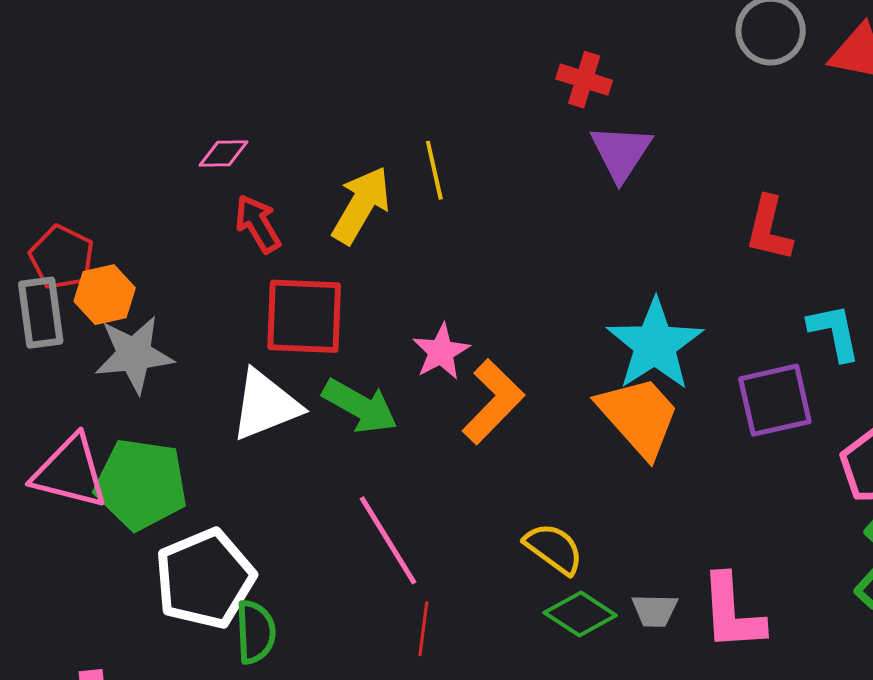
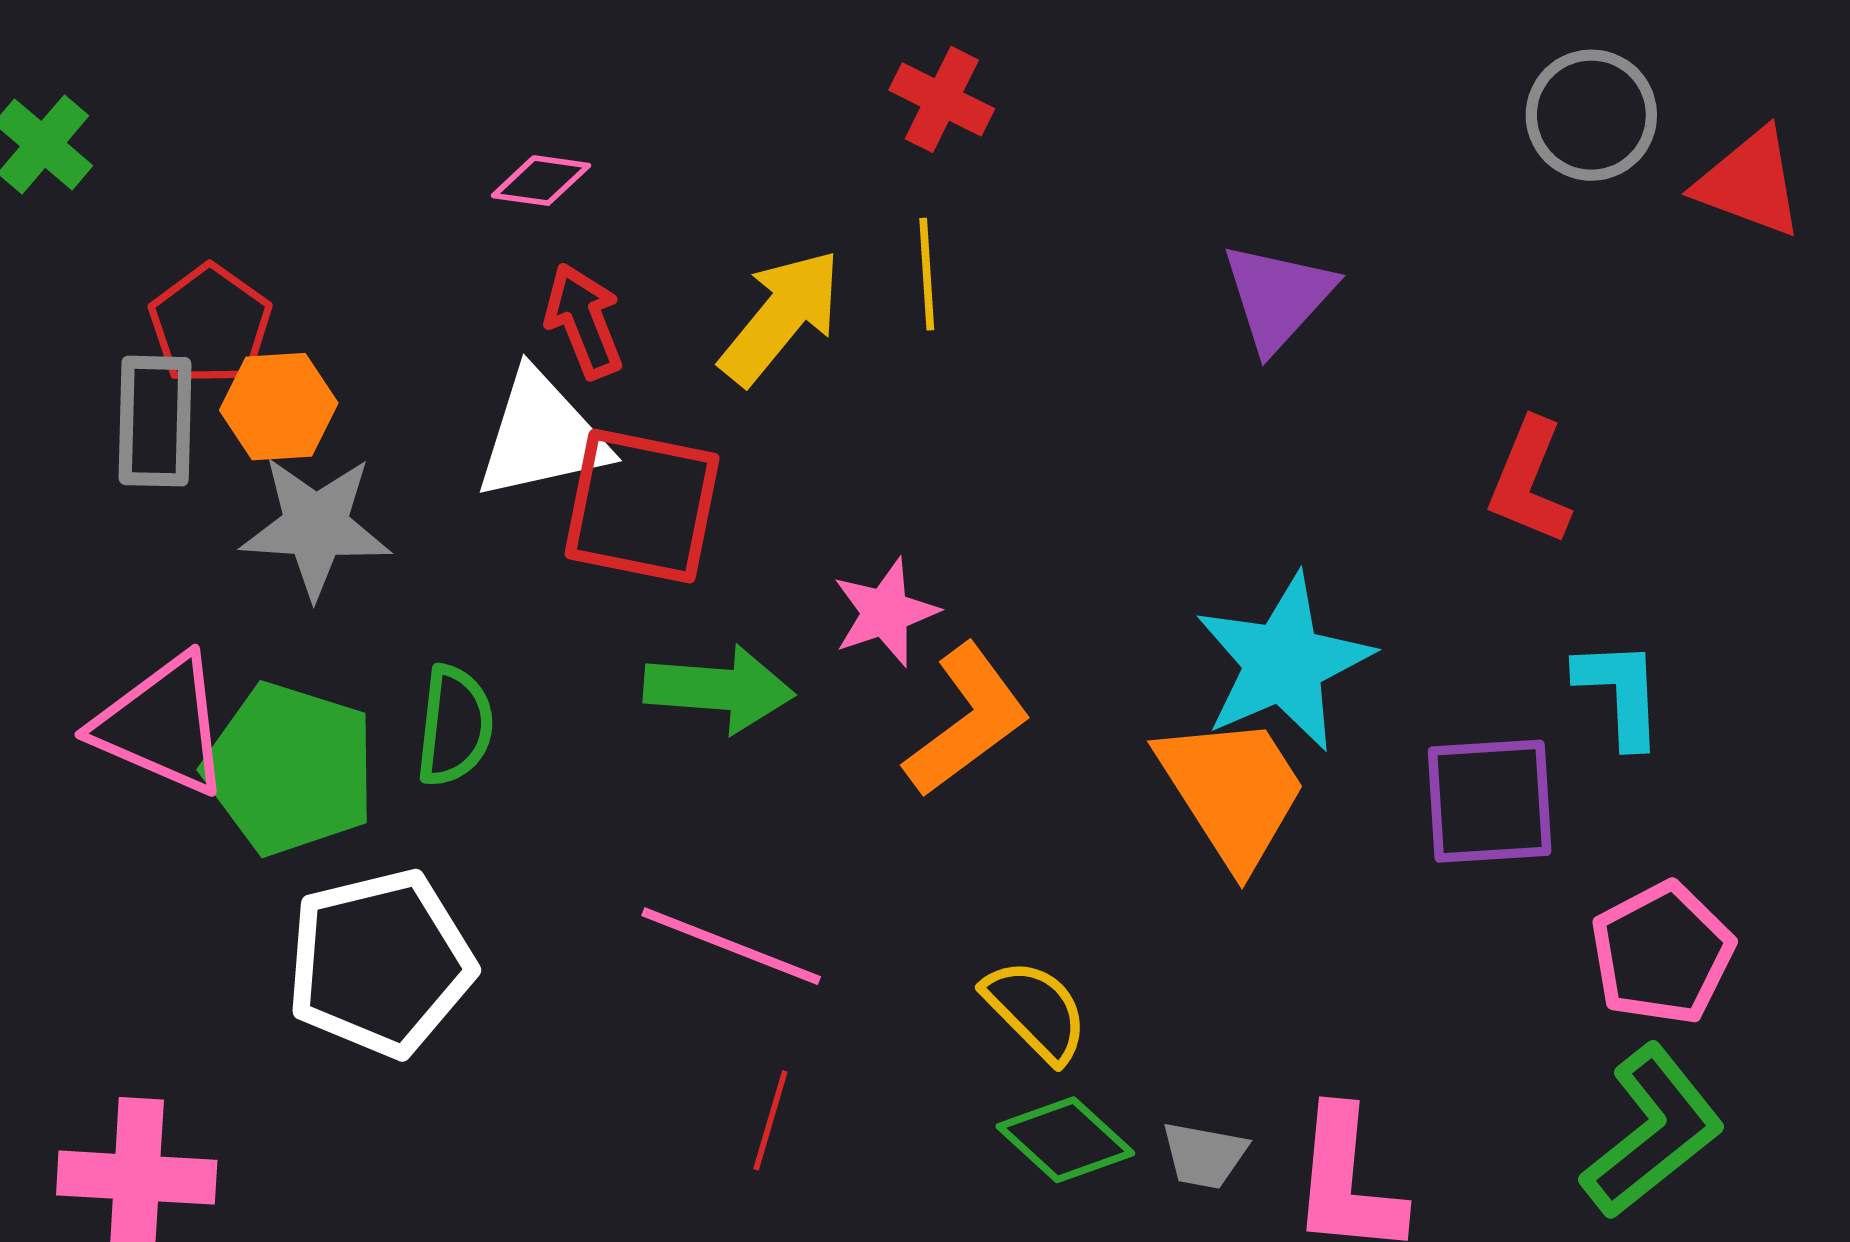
red cross: (584, 80) -> (942, 99), moved
white triangle: (265, 405) -> (542, 436), moved
green arrow: (360, 406) -> (719, 689), turned -34
pink line: (388, 540) -> (731, 946), turned -46
green semicircle: (256, 632) -> (455, 726), moved

